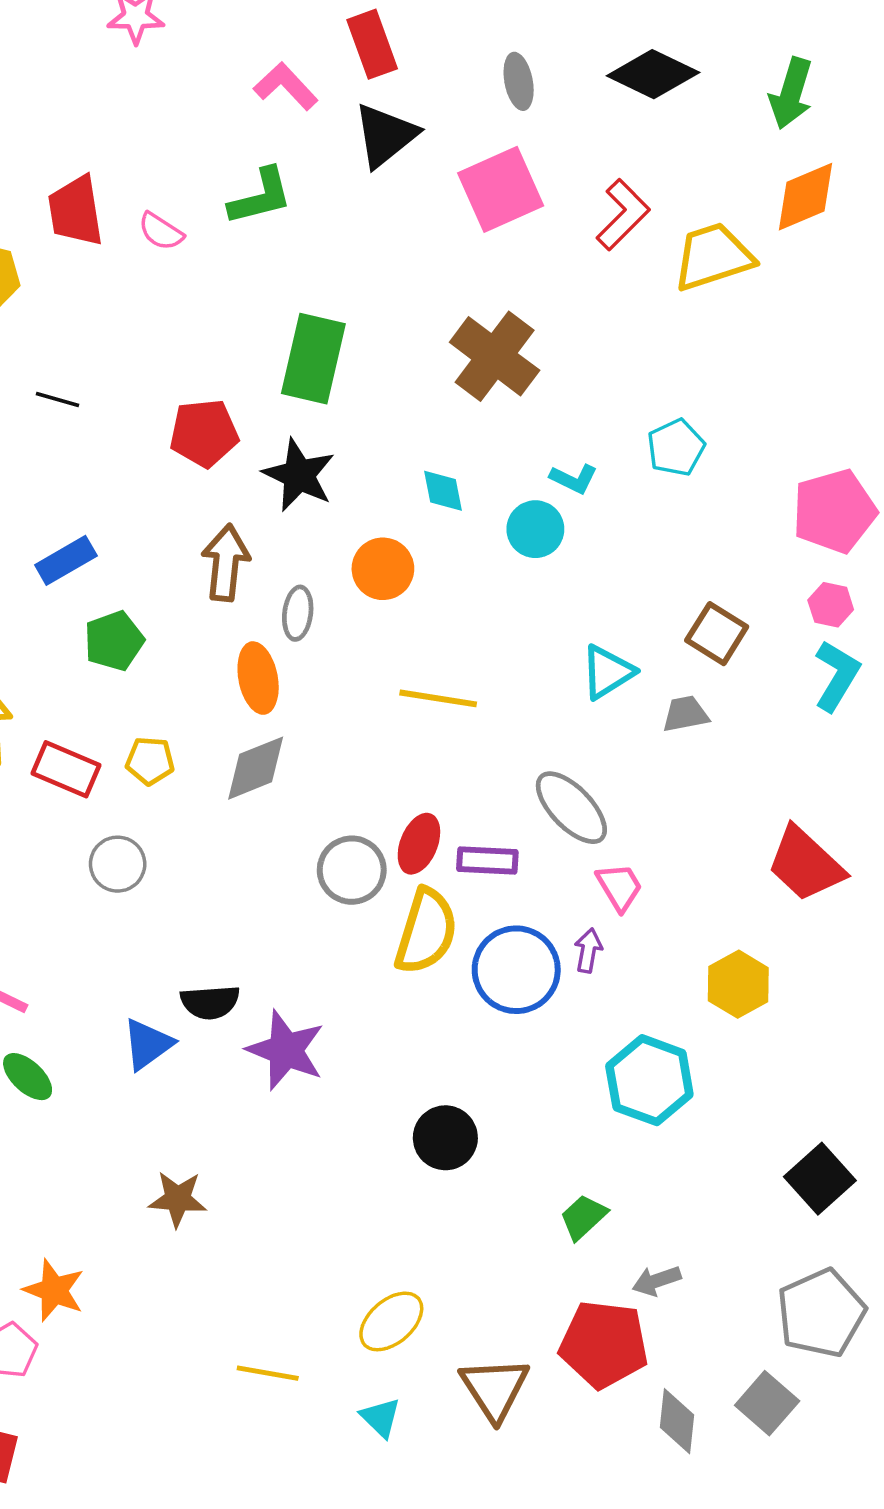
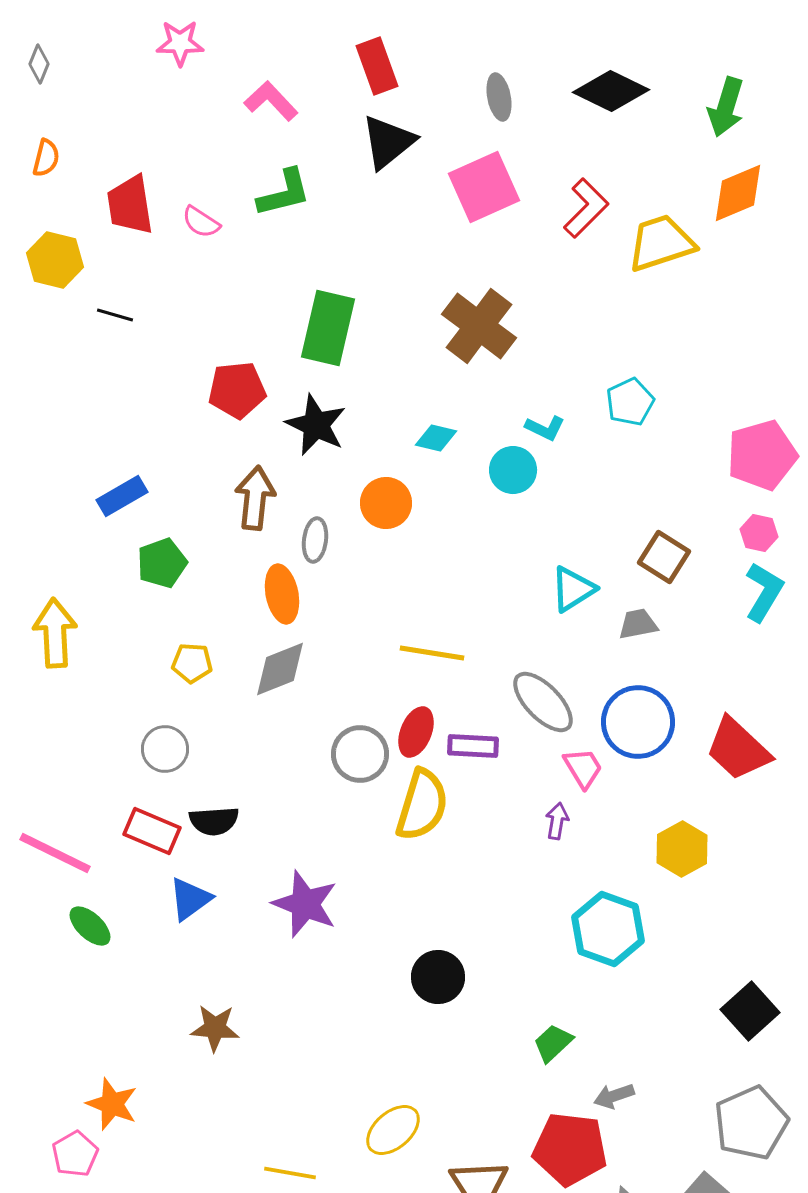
pink L-shape: (286, 86) -> (271, 101), moved
black line: (58, 400) -> (115, 315), moved
cyan diamond: (443, 491) -> (436, 438), turned -66
yellow line: (438, 698) -> (432, 653), moved
red rectangle: (66, 769) -> (152, 831), moved
blue circle: (516, 970) -> (638, 722), moved
black semicircle: (210, 1002) -> (214, 821), moved

